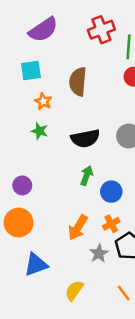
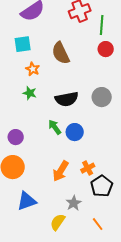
brown semicircle: (78, 82) -> (61, 53), turned -30
green arrow: (87, 176) -> (55, 127), moved, turned -56
blue circle: (111, 192) -> (75, 132), moved
gray star: (99, 253) -> (74, 203), moved

